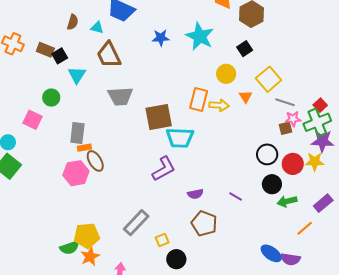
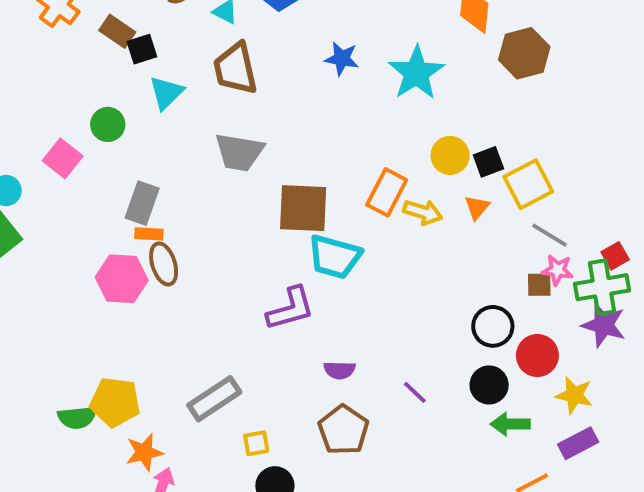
black square: (245, 49) -> (488, 162), moved
yellow star: (315, 162) -> (574, 395), moved
orange star: (90, 256) -> (144, 452), moved

